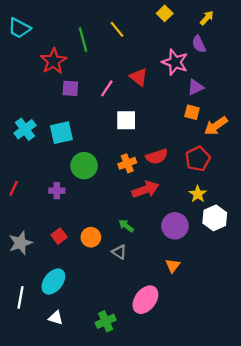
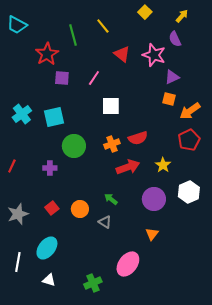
red triangle: (139, 77) -> (122, 54), moved
red pentagon: (198, 159) -> (189, 140), moved
yellow star: (198, 194) -> (163, 165), moved

